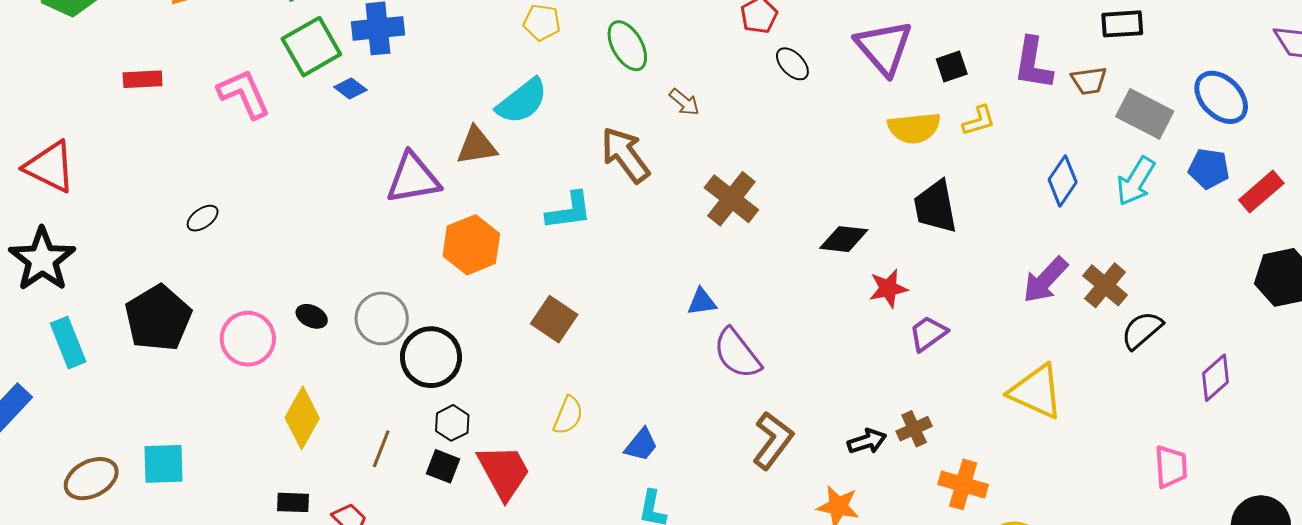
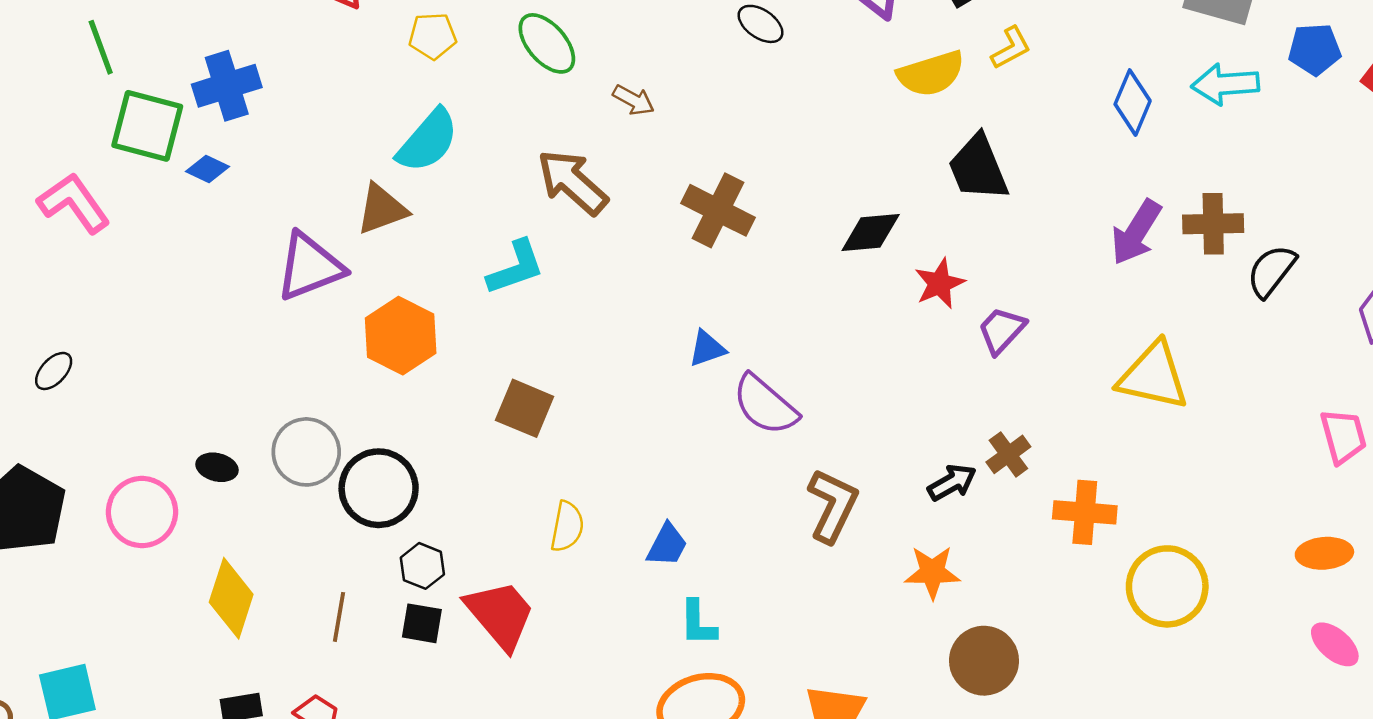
green square: (311, 47) -> (147, 126), turned -34
cyan arrow: (1136, 181) -> (1225, 84), turned 66
brown cross: (1105, 285) -> (1213, 224), turned -30

